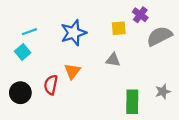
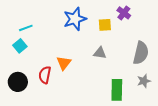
blue star: (73, 33) -> (75, 19), moved
gray semicircle: (159, 36) -> (141, 53), moved, turned 130

